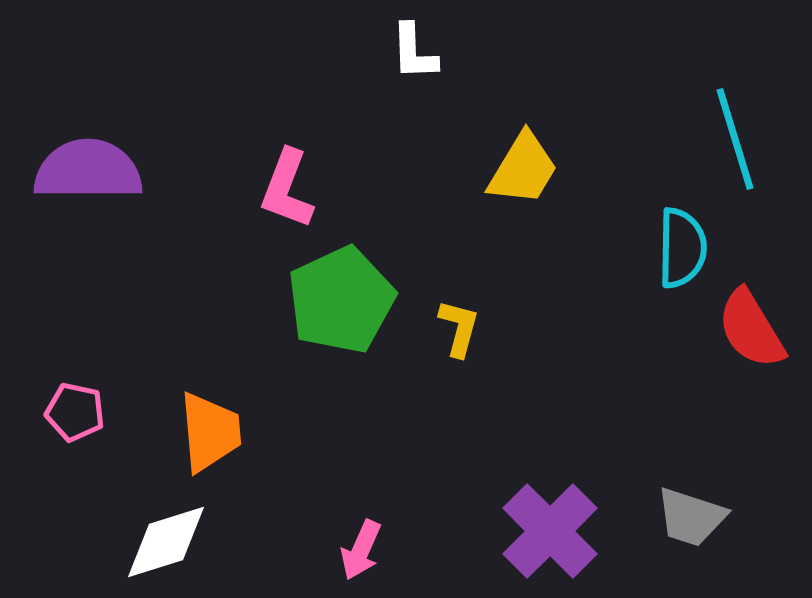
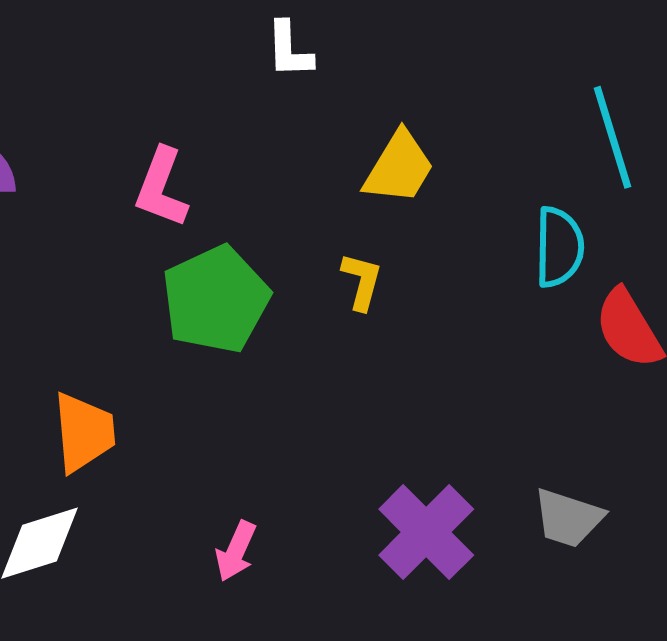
yellow L-shape: (459, 328) -> (362, 281), moved

